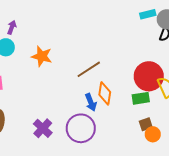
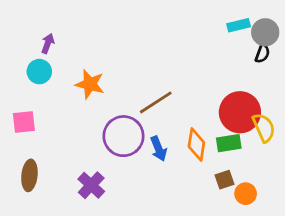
orange diamond: (105, 93) -> (196, 145), moved
brown square: (146, 124) -> (225, 180), moved
purple circle: (81, 128) -> (123, 136), moved

